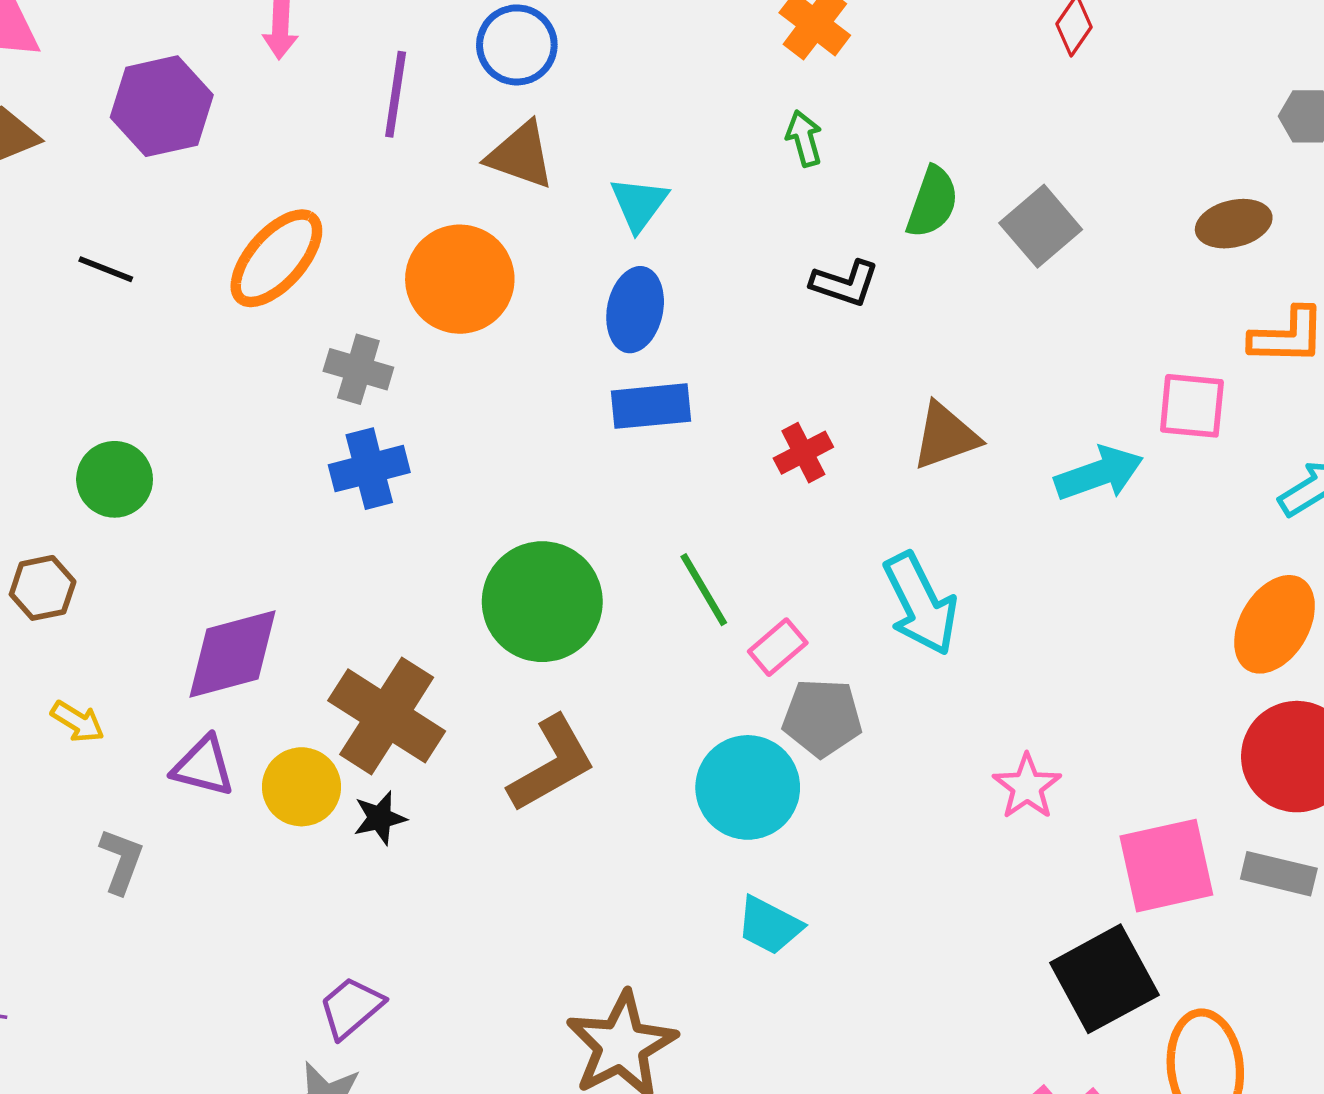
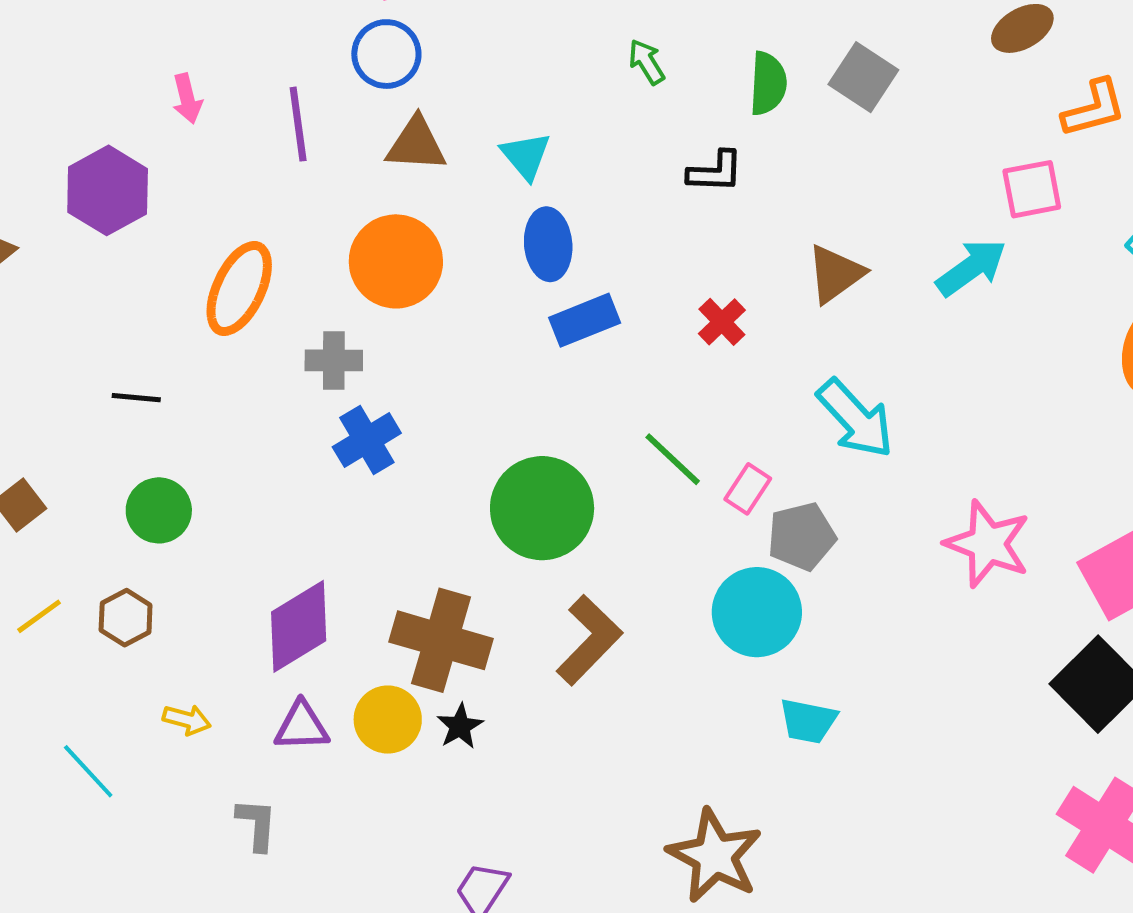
black line: (106, 269) -> (136, 398), moved
pink star: (1027, 787) -> (988, 544), size x1.5

